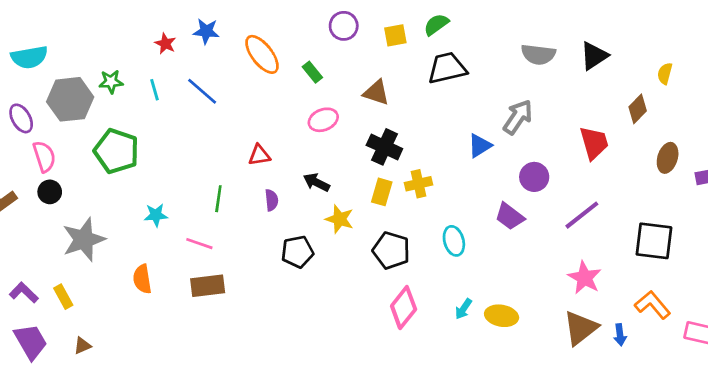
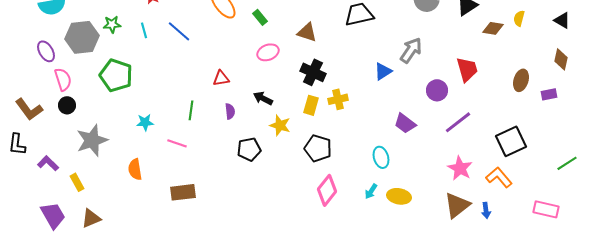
brown diamond: (638, 109) -> (493, 28), moved, turned 55
purple circle: (534, 177) -> (437, 90), moved
cyan ellipse: (454, 241) -> (381, 157), moved
black square: (654, 241) -> (511, 141), turned -32
brown rectangle: (208, 286) -> (183, 192), moved
purple L-shape: (24, 293) -> (48, 163), moved
orange L-shape: (653, 305) -> (499, 177), moved
brown triangle: (82, 346) -> (91, 218), size x1.5

